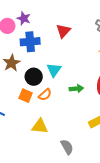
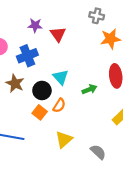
purple star: (24, 18) -> (35, 25), moved
orange square: (26, 96) -> (40, 112), turned 32
yellow triangle: (40, 126) -> (64, 139), turned -30

